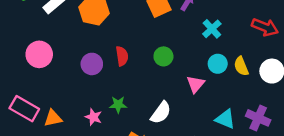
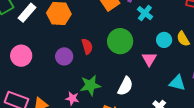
cyan cross: (212, 29) -> (145, 13), moved
green circle: (163, 56) -> (120, 41), size x1.6
green star: (118, 105) -> (90, 85), size x1.5

